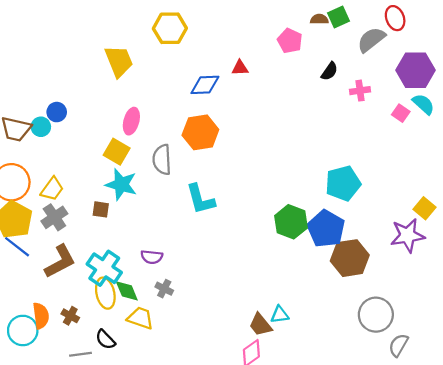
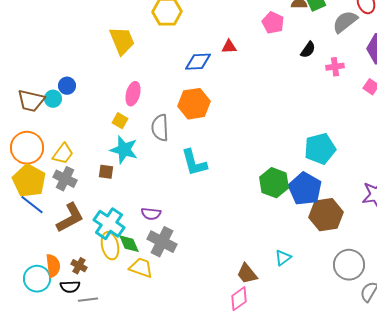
yellow square: (117, 152) -> (120, 121), size x0.7
gray cross: (54, 217) -> (65, 179), turned -30
gray cross: (164, 289) -> (162, 242), size x1.8
cyan triangle: (280, 315) -> (283, 258), moved, turned -30
black semicircle: (105, 340) -> (70, 287), moved, turned -48

